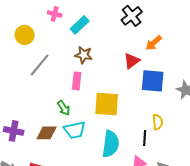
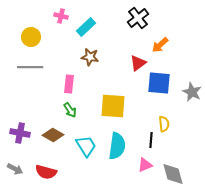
gray line: (40, 65) -> (30, 67), moved, turned 50
pink rectangle: (77, 81) -> (69, 84), moved
cyan trapezoid: (75, 130) -> (86, 146), moved, turned -110
brown diamond: (47, 133) -> (53, 135), turned 30

